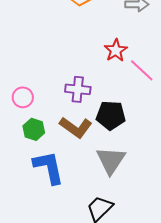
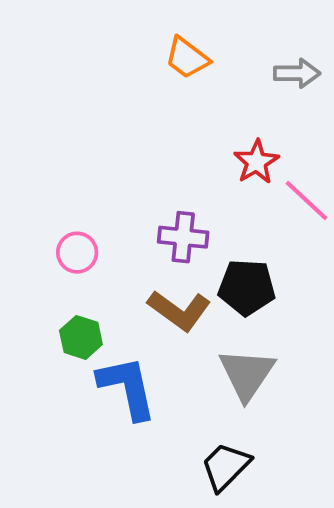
green hexagon: (34, 129) -> (81, 337), moved

